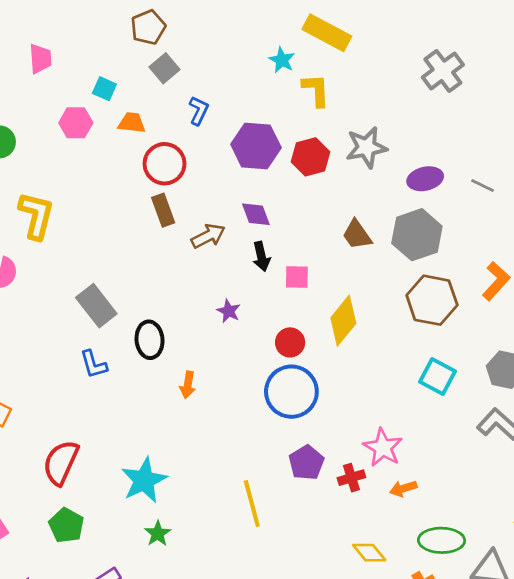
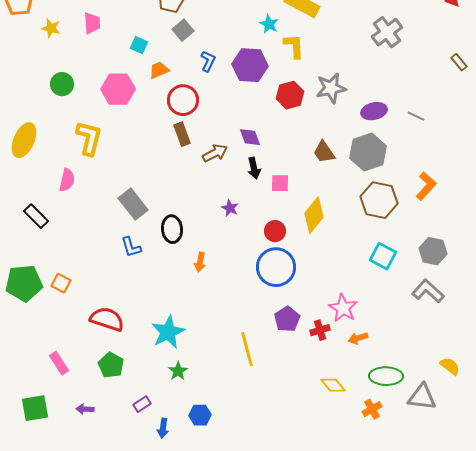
pink hexagon: (76, 123) -> (118, 89), moved, size x1.4
orange trapezoid: (132, 123) -> (159, 70), turned -30
purple hexagon: (256, 146) -> (250, 65), moved
red semicircle: (61, 463) -> (107, 319), turned 84

